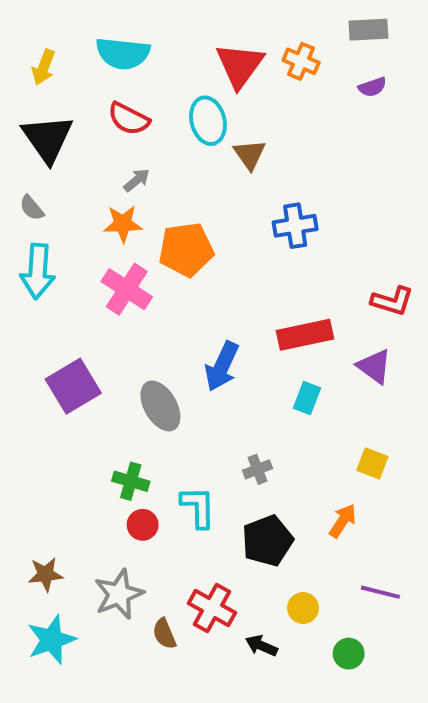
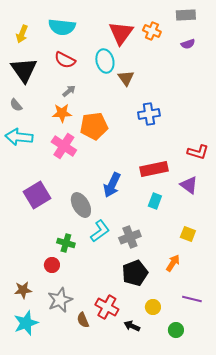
cyan arrow: (38, 271) -> (19, 137), turned 92
gray cross: (257, 469) -> (130, 237), size x1.5
cyan L-shape: (198, 507) -> (100, 231), moved, turned 55
red circle: (143, 525) -> (52, 265), moved

